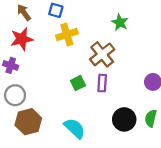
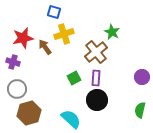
brown arrow: (24, 12) -> (45, 47), moved
green star: (120, 22) -> (112, 32), moved
black circle: (124, 119) -> (97, 100), moved

